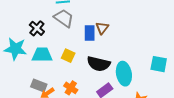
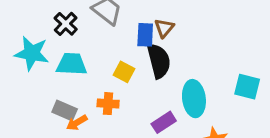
yellow square: (68, 56) -> (124, 72), moved
black semicircle: (99, 64) -> (159, 61), moved, turned -120
orange cross: (71, 88) -> (108, 104), moved, turned -32

